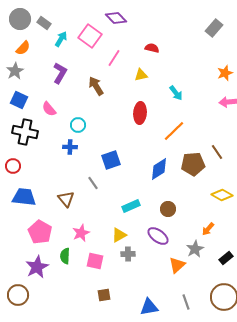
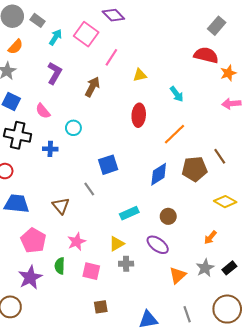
red semicircle: (152, 48) -> (206, 55), moved, size x1.6
brown arrow: (96, 86) -> (92, 87), turned 60
blue cross: (70, 147) -> (50, 149), moved
gray star: (195, 249) -> (205, 268), moved

